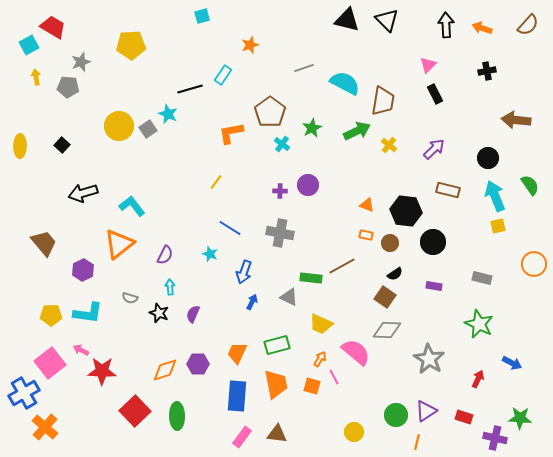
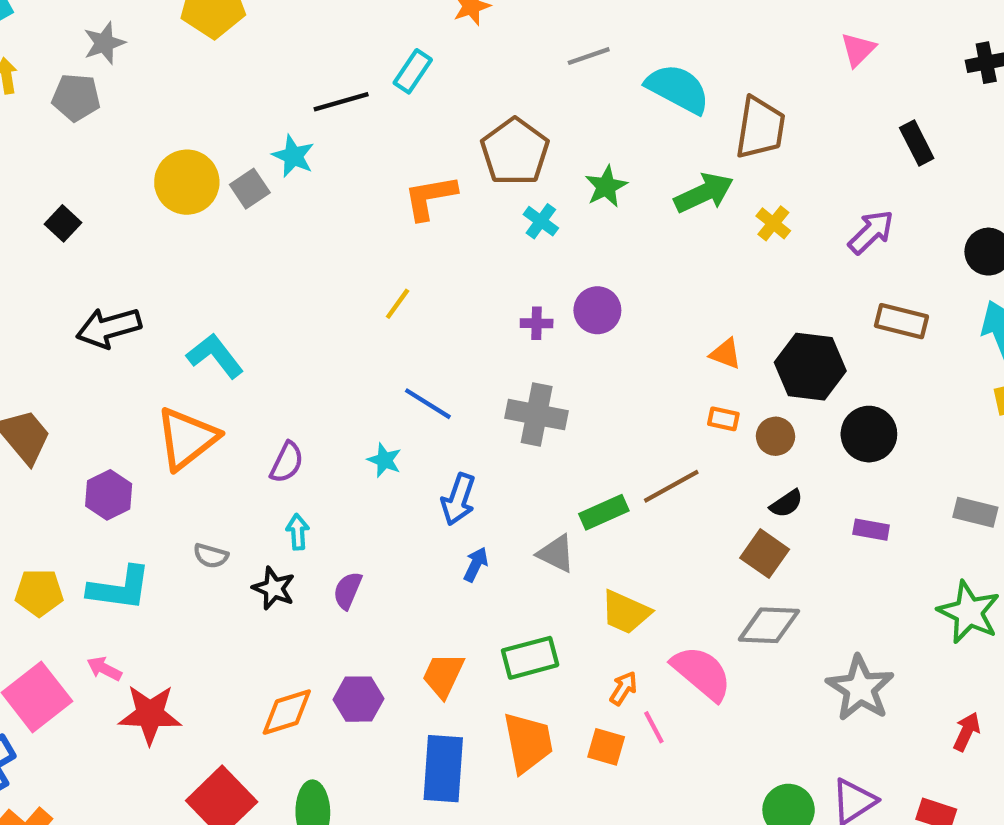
black rectangle: (435, 94) -> (917, 143), moved
green rectangle: (311, 278) -> (604, 512), turned -30

